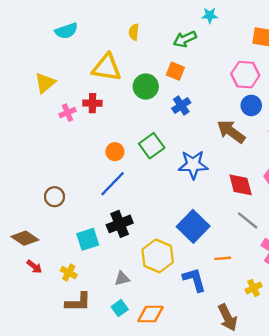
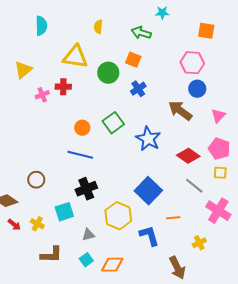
cyan semicircle: (66, 31) -> (41, 26), turned -72
green arrow: (185, 39) -> (141, 33), turned 42
blue star: (193, 165) -> (148, 139), turned 30
blue line: (113, 184) -> (80, 155), turned 60
red diamond: (241, 185) -> (188, 156), turned -40
brown circle: (55, 197) -> (36, 180), moved
cyan square: (88, 239) -> (64, 212), moved
yellow cross: (69, 273) -> (37, 224), moved

